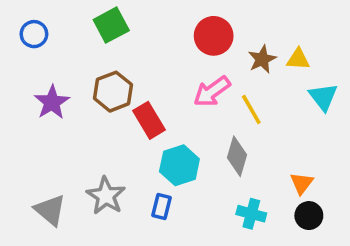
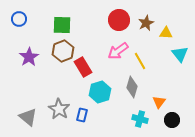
green square: (111, 25) -> (62, 25), moved, turned 30
brown star: (262, 59) -> (146, 23), moved
orange triangle: (302, 183) -> (159, 102), moved
blue rectangle: (162, 207) -> (82, 115), moved

